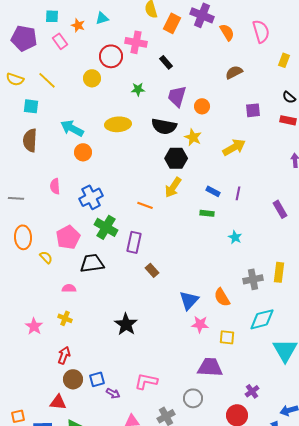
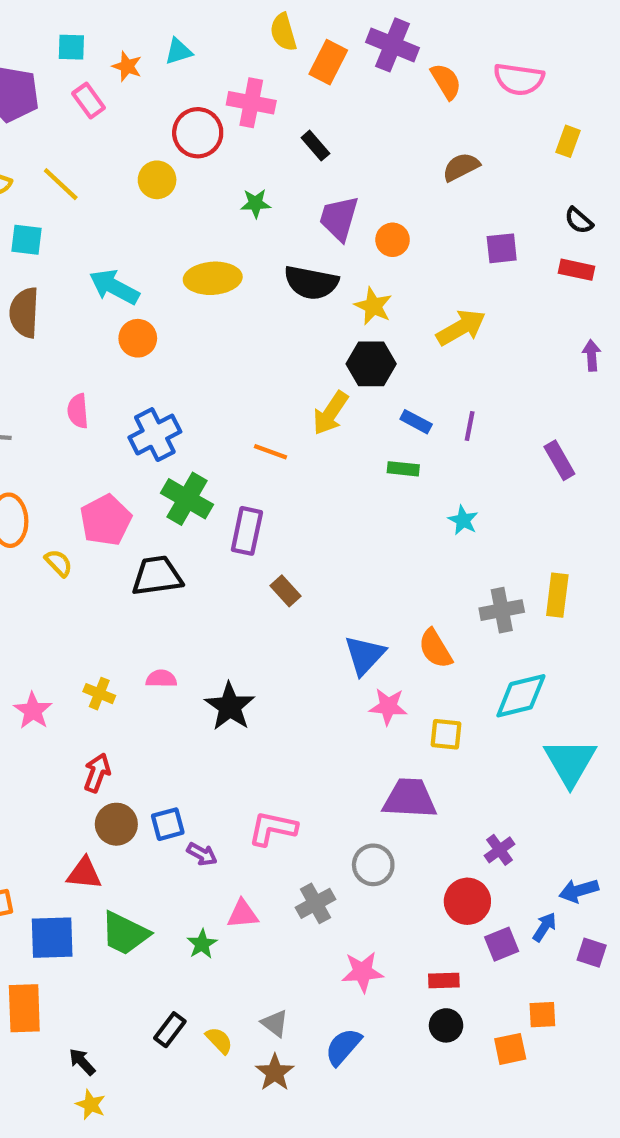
pink semicircle: (261, 31) -> (519, 79), turned 115
black hexagon: (176, 158) -> (371, 364), moved
pink semicircle: (69, 288) -> (161, 679), moved

